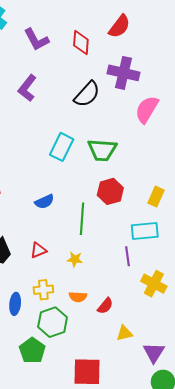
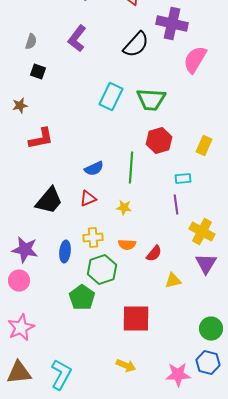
blue semicircle: (44, 202) -> (94, 169), moved
cyan rectangle: (145, 231) -> (183, 179), moved, size x0.6
purple triangle: (154, 353) -> (206, 264), moved

